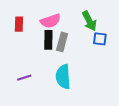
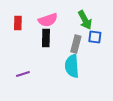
gray rectangle: (62, 42) -> (76, 44), moved
cyan semicircle: (63, 77) -> (72, 66), moved

